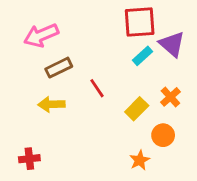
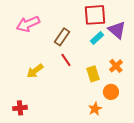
brown rectangle: (59, 68) -> (62, 37), moved, turned -30
yellow arrow: (51, 104) -> (35, 71), turned -36
yellow rectangle: (137, 109) -> (93, 74), turned -63

